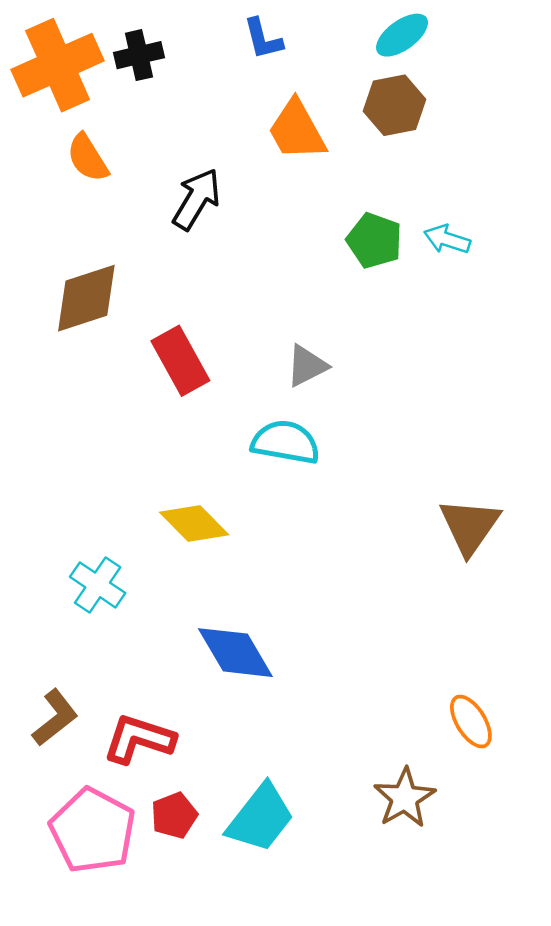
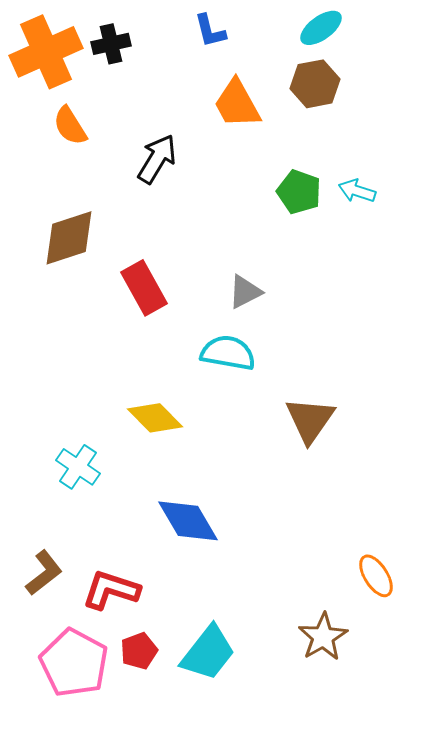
brown triangle: (470, 526) -> (310, 420), moved

